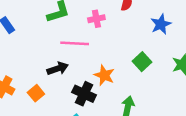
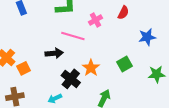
pink cross: (96, 19) -> (96, 20), turned -32
orange square: (36, 93) -> (24, 68), moved

